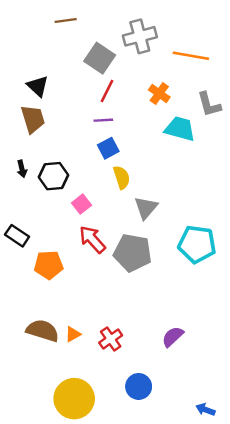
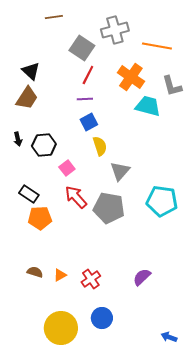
orange cross: (159, 93) -> (131, 77), size x1.5
brown trapezoid: (33, 119) -> (27, 98), turned 50
black rectangle: (17, 236) -> (29, 194), moved
brown semicircle: (43, 331) -> (35, 272), size x0.6
blue circle: (139, 386) -> (102, 318), moved

